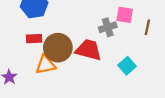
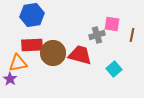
red rectangle: (34, 39) -> (32, 45), size x1.5
orange triangle: (45, 65) -> (18, 63), moved

